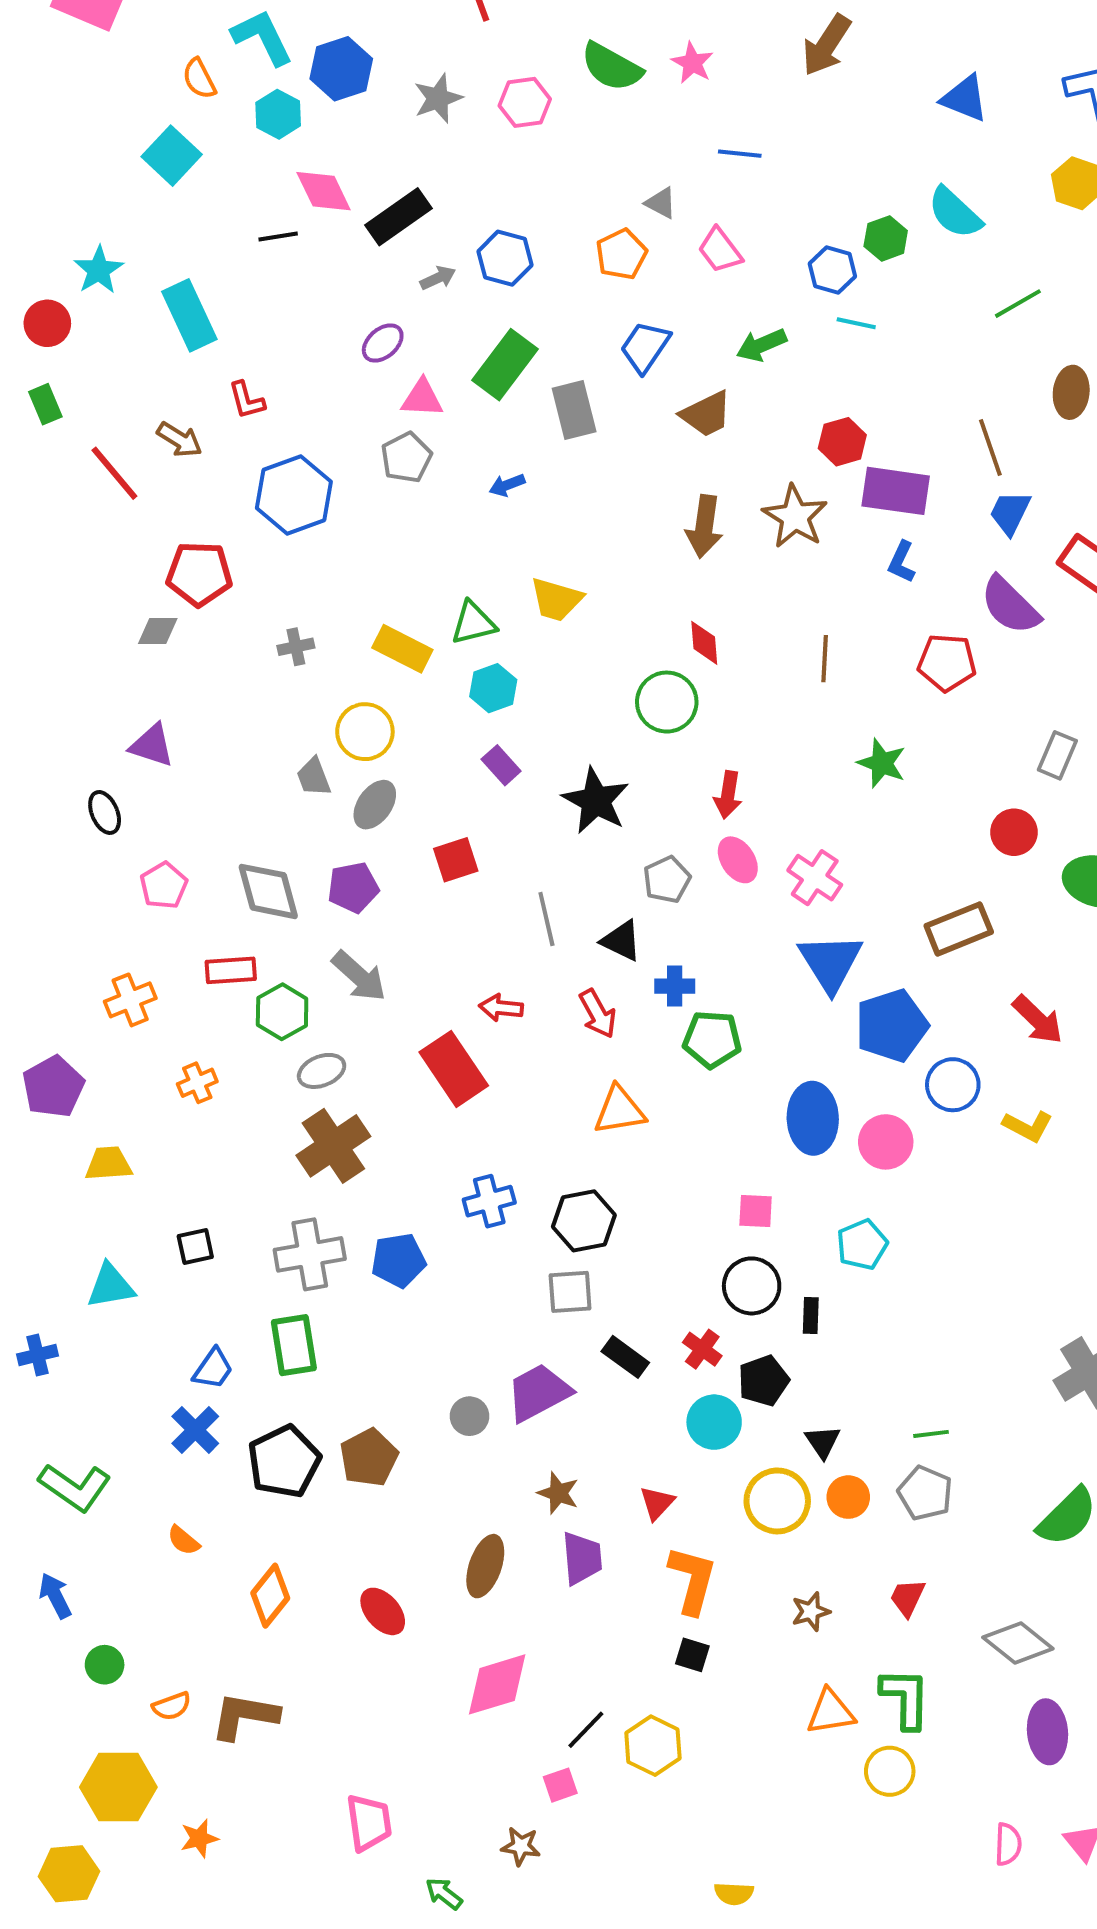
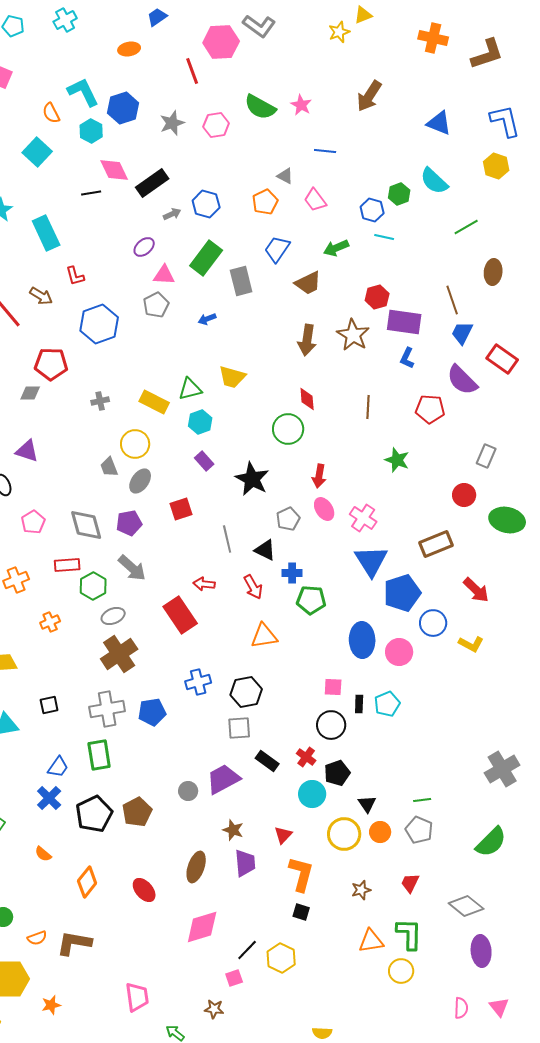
black rectangle: (811, 1316) -> (359, 704), moved

